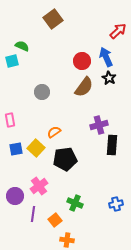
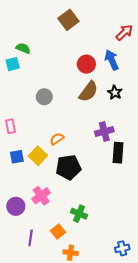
brown square: (53, 19) -> (68, 20), moved
black star: (109, 78) -> (115, 93), moved
blue cross: (116, 204) -> (122, 248), moved
purple line: (33, 214) -> (31, 238), moved

